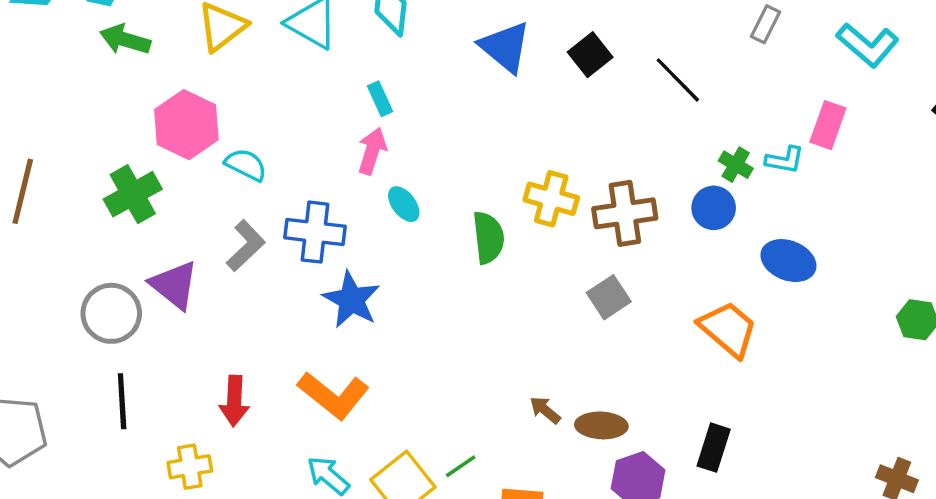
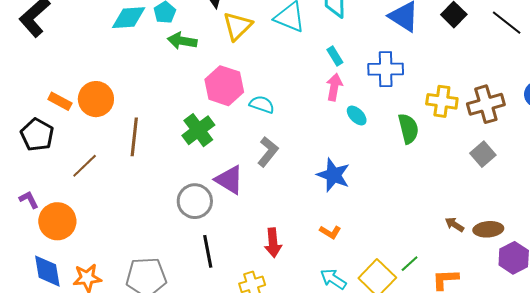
blue cross: (315, 232) -> (386, 69), moved
orange L-shape: (333, 395) -> (330, 232), size x0.5

